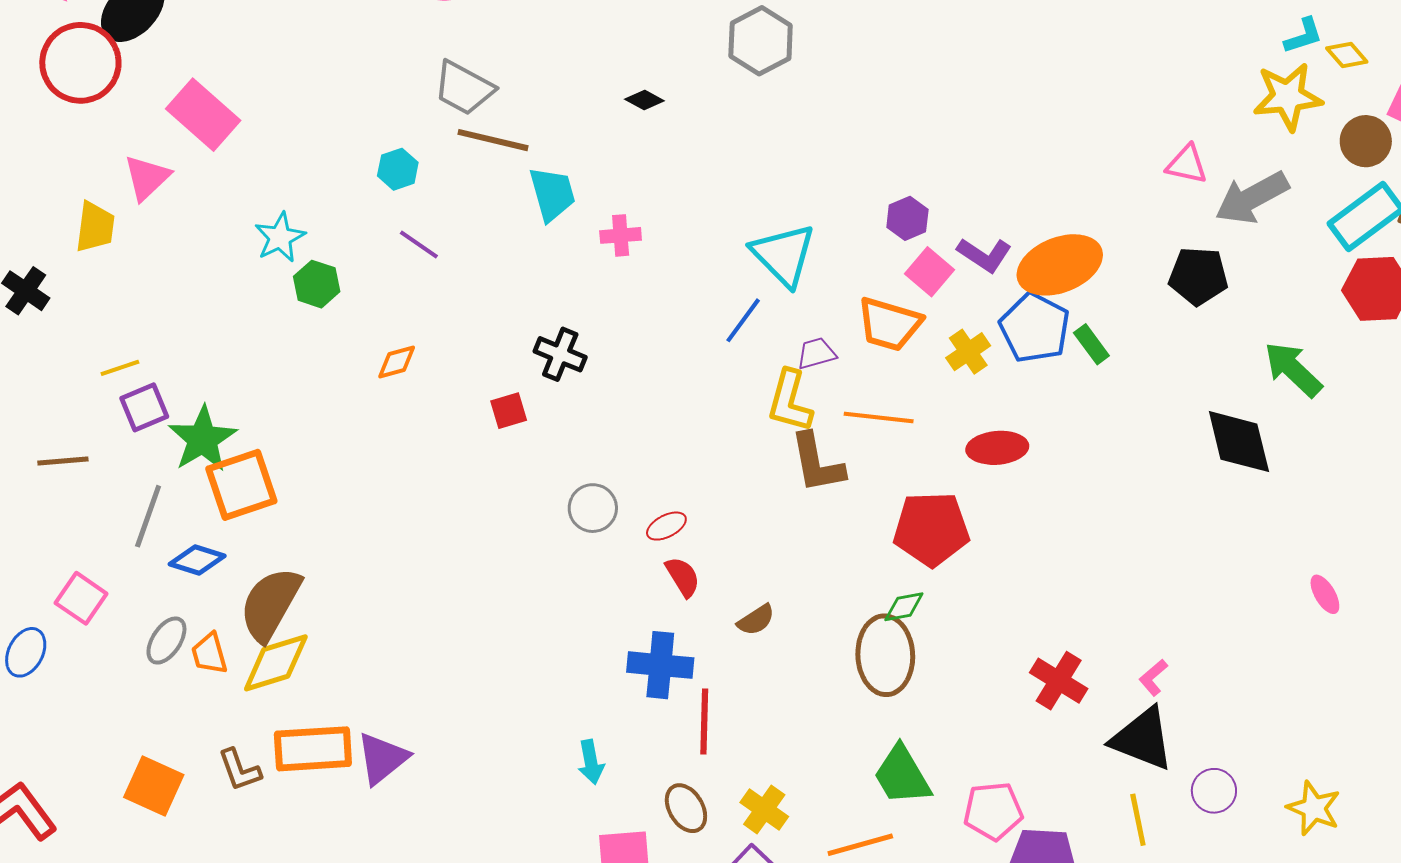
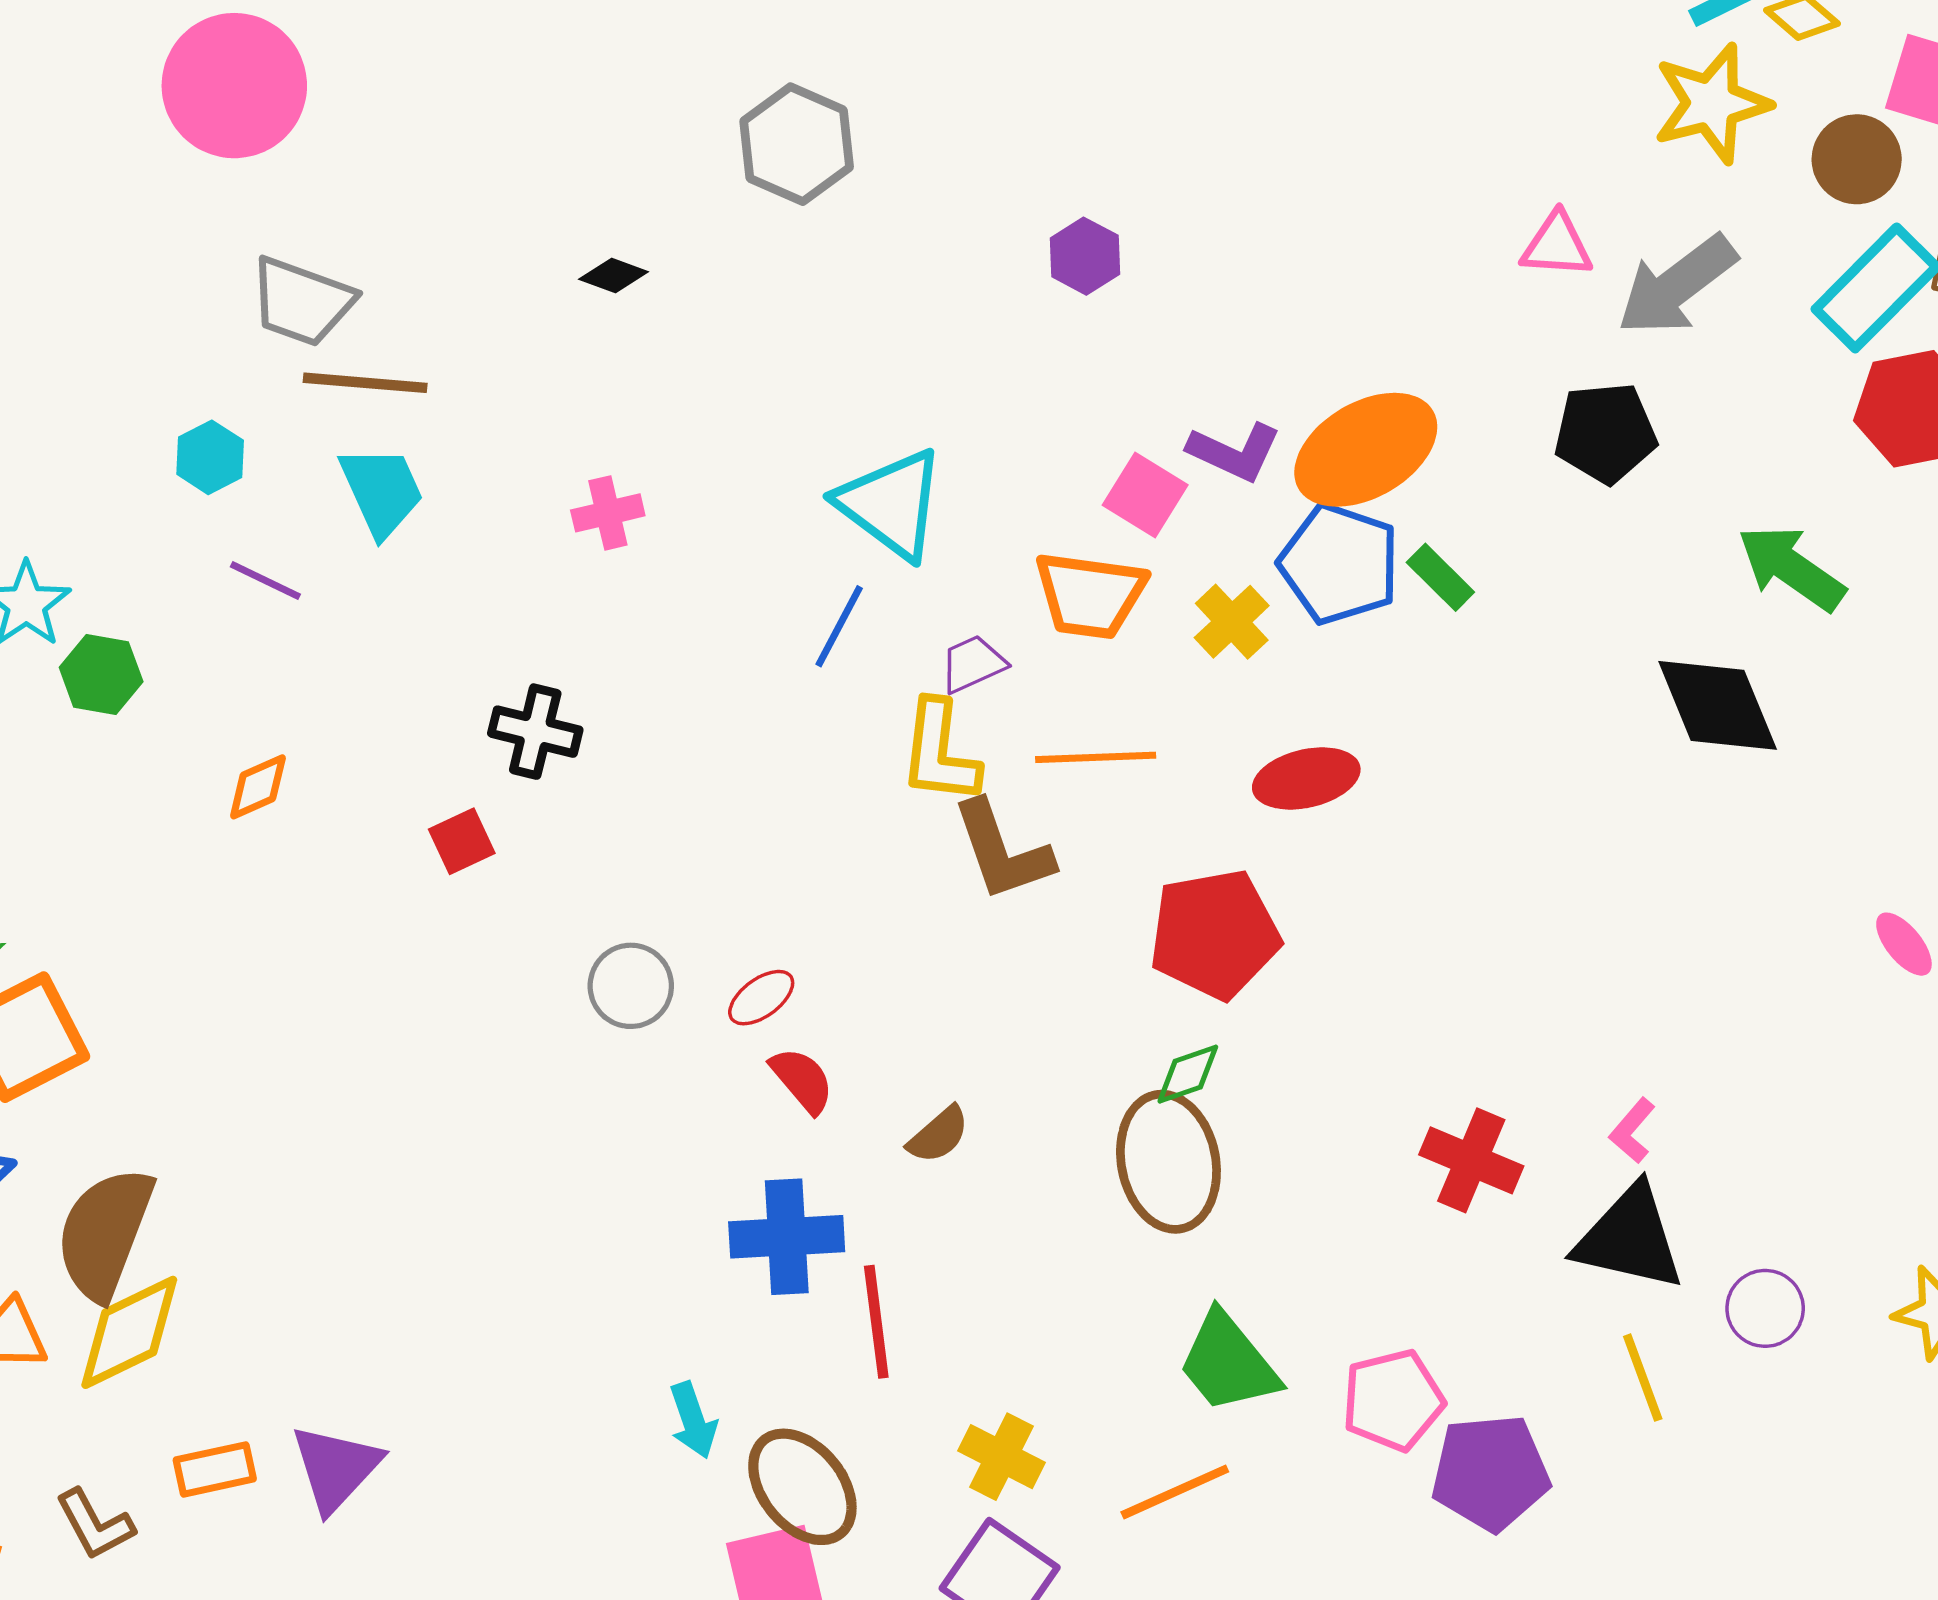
cyan trapezoid: (552, 194) -> (382, 491), moved
purple hexagon: (907, 218) -> (1085, 256), moved
orange rectangle: (313, 749) -> (215, 1469), size x0.6
brown ellipse: (686, 808) -> (802, 1487), moved, size x1.4

